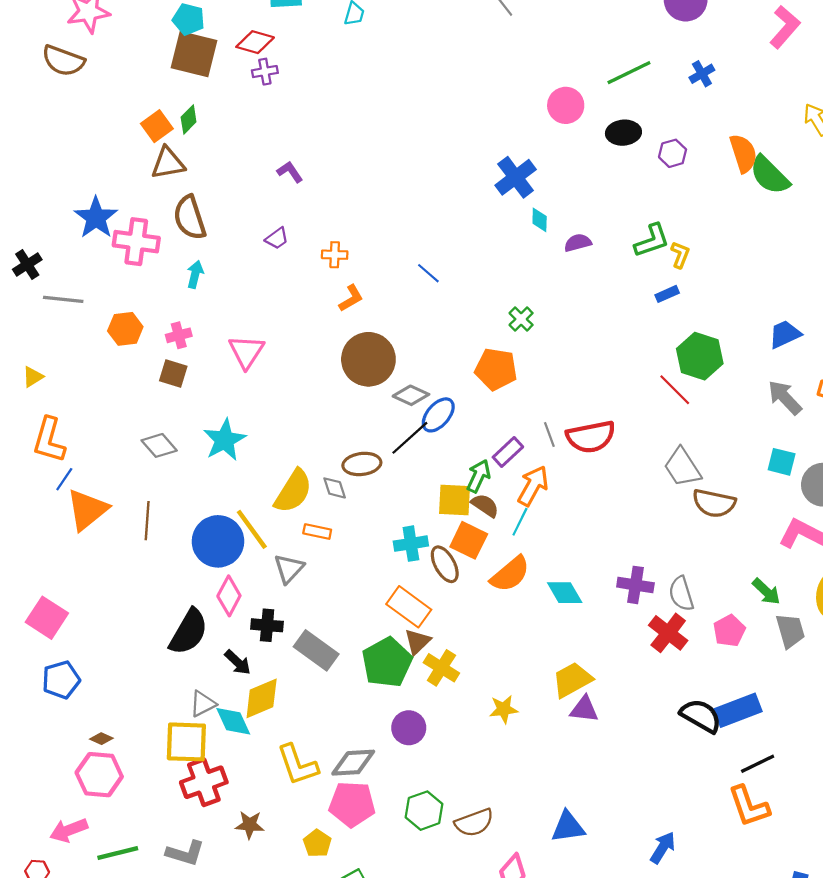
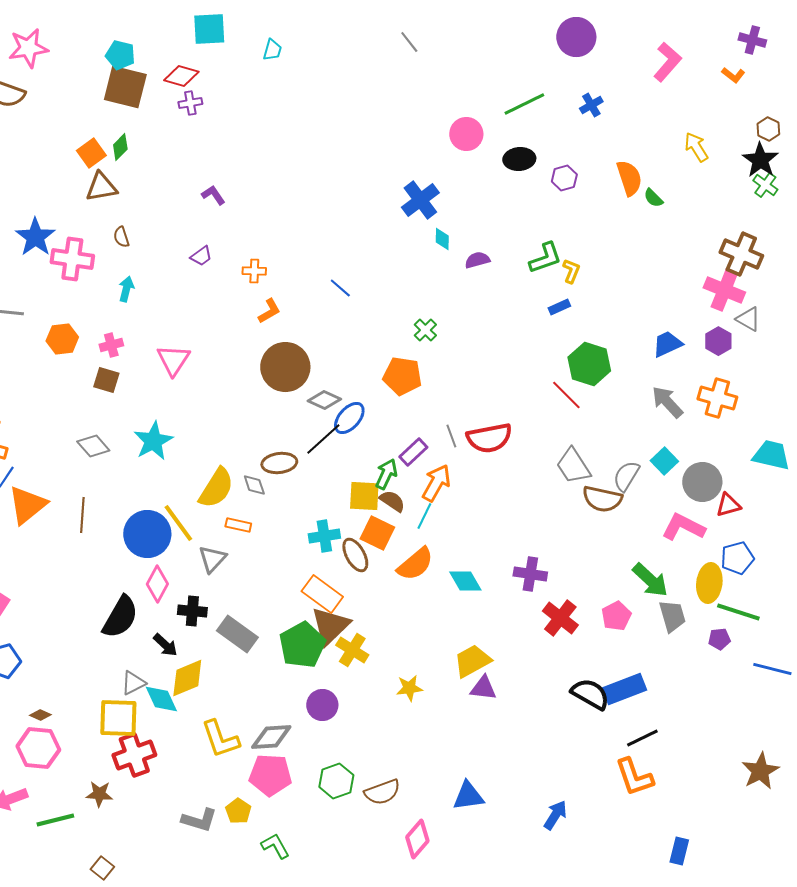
green semicircle: (770, 175) -> (653, 198), size x0.5
brown semicircle: (190, 218) -> (121, 237), size x0.5
cyan square: (782, 462) -> (664, 461), turned 32
green arrow: (766, 592) -> (650, 580), size x1.4
gray semicircle: (681, 594) -> (626, 476), moved, turned 48
brown triangle: (417, 642) -> (330, 626), size x1.6
brown star: (250, 825) -> (99, 794), moved
gray L-shape: (185, 853) -> (199, 820), moved

